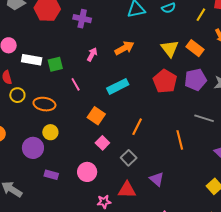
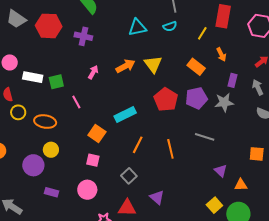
yellow triangle: (170, 49) -> (153, 64), moved
cyan rectangle: (118, 86) -> (125, 115), moved
orange line: (180, 140) -> (170, 149), moved
pink square: (102, 143) -> (93, 160), moved, turned -32

